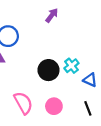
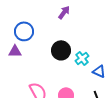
black circle: (48, 70) -> (61, 50), moved

